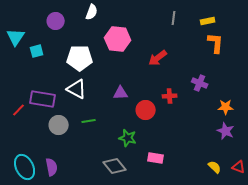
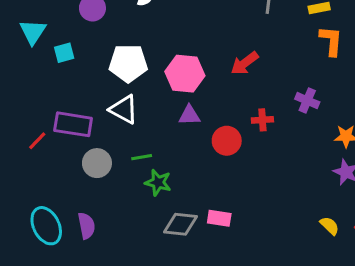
pink hexagon: (118, 39) -> (185, 74), moved
green star: (128, 138) -> (158, 182), moved
pink rectangle: (156, 158) -> (219, 218), moved
gray diamond: (115, 166) -> (180, 224), turned -45

